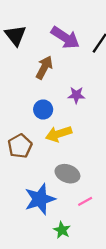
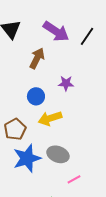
blue star: (40, 199) -> (27, 158), moved

